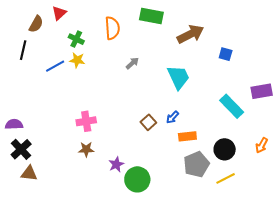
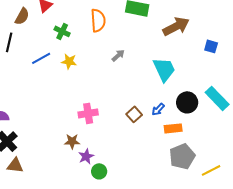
yellow star: (77, 60) -> (69, 61), moved
pink cross: (86, 121) -> (88, 113), moved
black circle: (225, 149) -> (187, 102), moved
purple star: (116, 164) -> (86, 156), moved
green circle: (137, 179) -> (99, 171), moved, size x0.6

